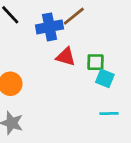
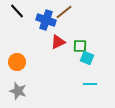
blue cross: (50, 27) -> (46, 20), turned 30
red triangle: (66, 57) -> (58, 42), turned -42

